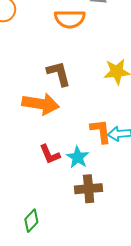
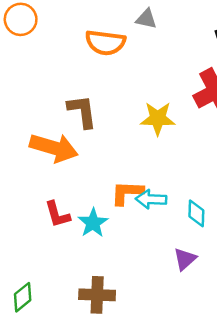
orange L-shape: (101, 131) -> (127, 193), turned -88
brown cross: (89, 189) -> (97, 295), moved

